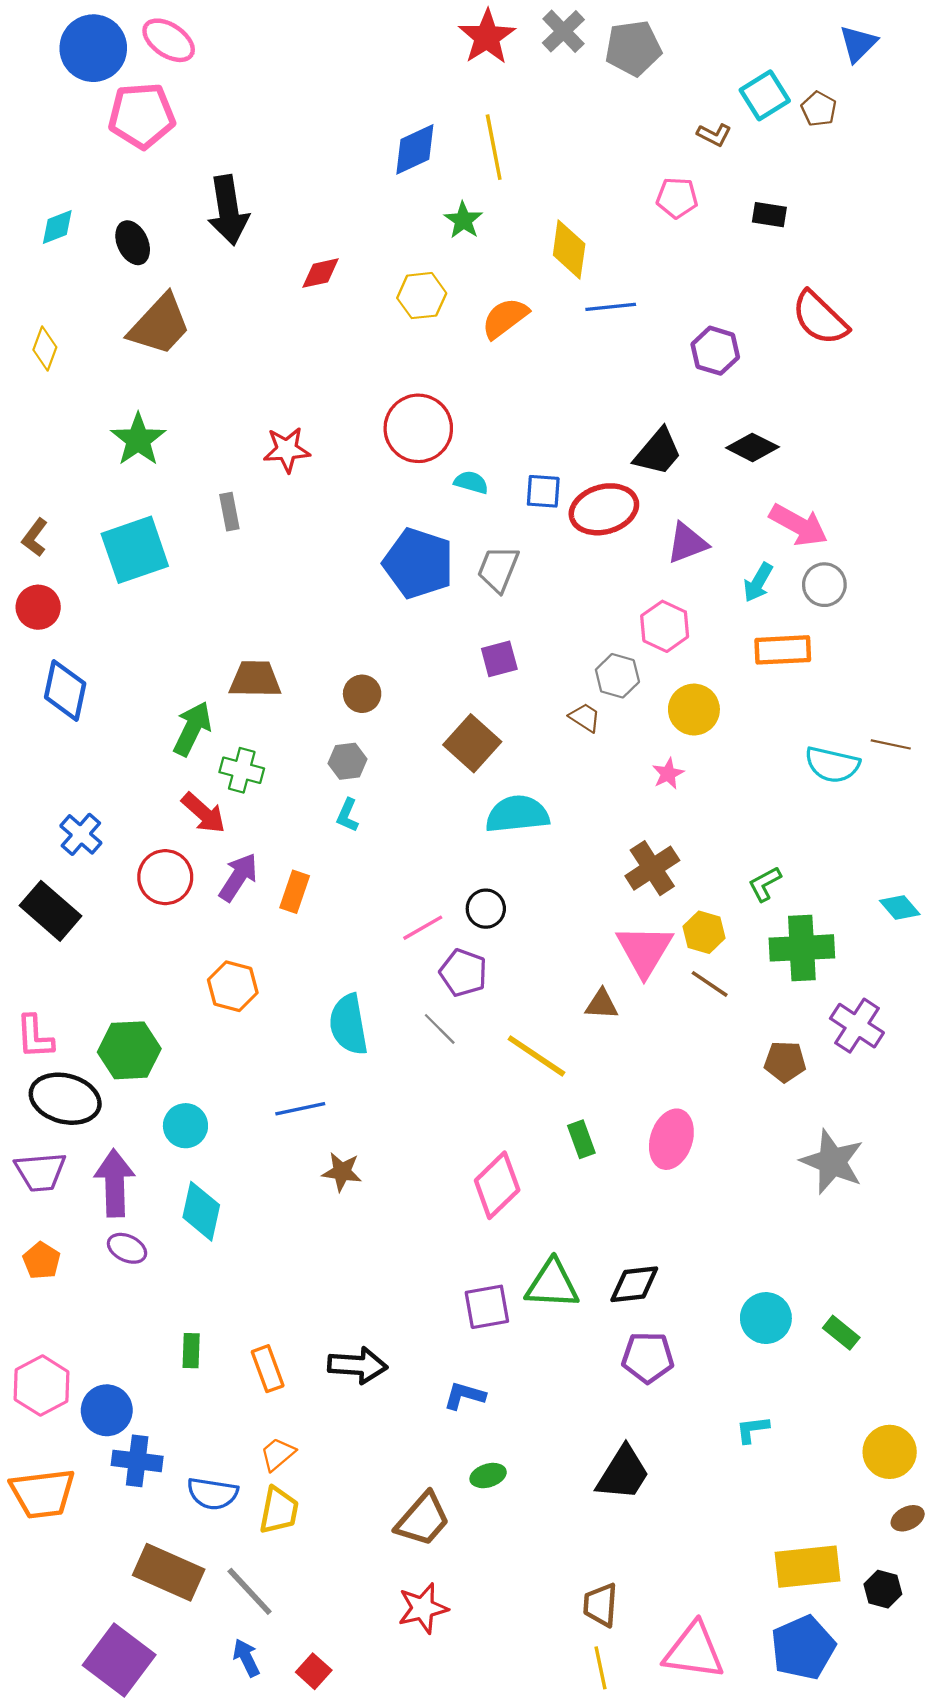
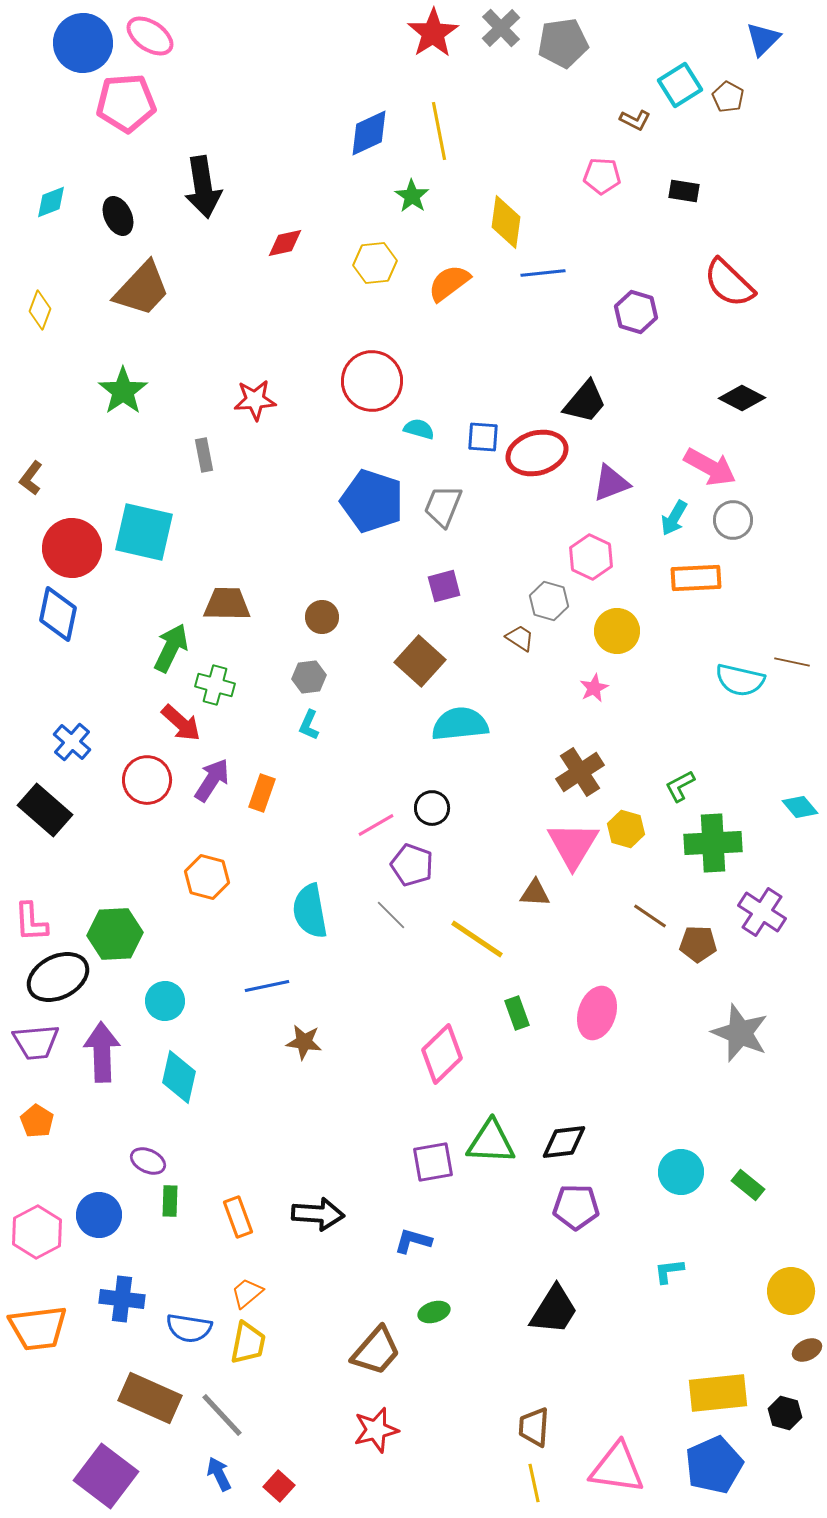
black diamond: (752, 447) -> (742, 398), moved
cyan square: (135, 550) -> (144, 532), moved, turned 32
red circle: (38, 607) -> (72, 548), moved, size x1.5
brown line: (710, 984) -> (650, 916), moved
black ellipse: (65, 1099) -> (58, 977), turned -42
purple ellipse: (127, 1248) -> (148, 1161), moved
blue circle: (107, 1410) -> (99, 1215), moved

